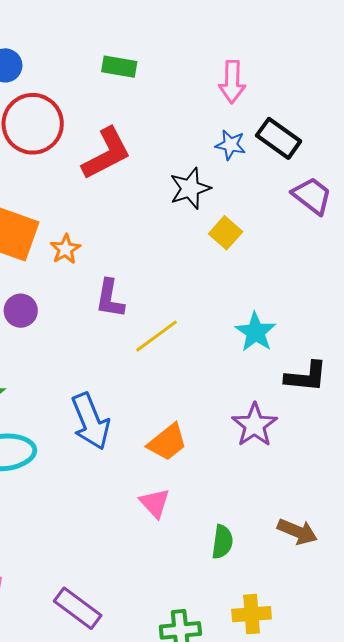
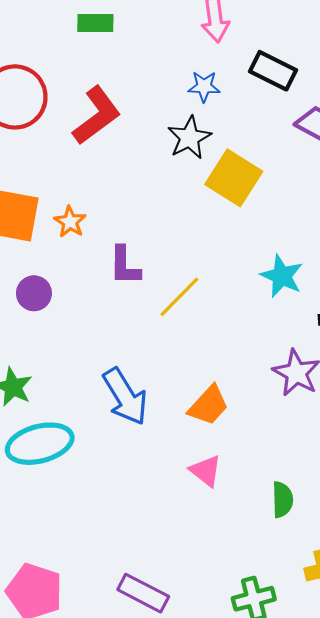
blue star: (230, 145) -> (204, 86), moved
yellow square: (226, 233) -> (234, 178), size x1.6

